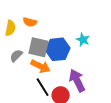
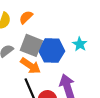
orange semicircle: (30, 22) -> (26, 17), turned 112

